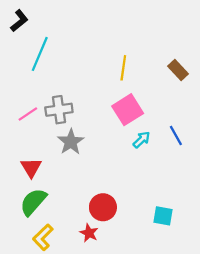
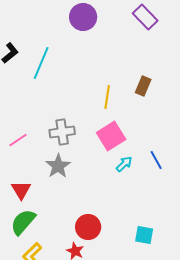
cyan line: (40, 54) -> (41, 63), moved
brown rectangle: (178, 70) -> (143, 86), moved, turned 66
gray cross: (59, 110) -> (62, 132), moved

